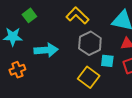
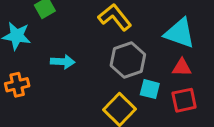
cyan arrow: (46, 50) -> (63, 62), size x0.7

